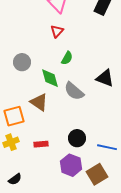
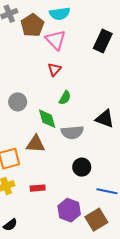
gray semicircle: (74, 91) -> (72, 132), turned -45
brown triangle: (39, 102) -> (36, 144), turned -30
black circle: (77, 138) -> (82, 167), moved

